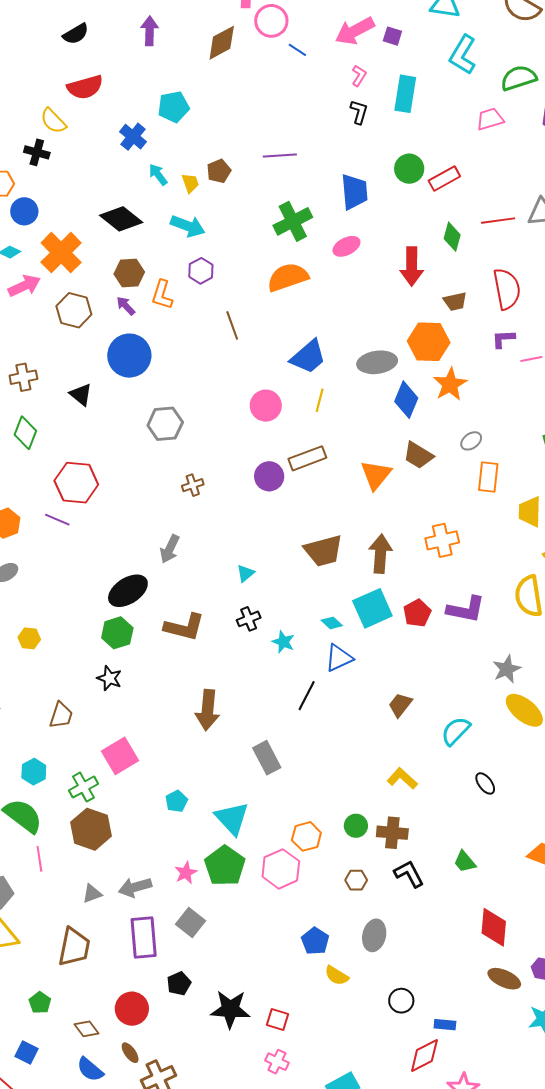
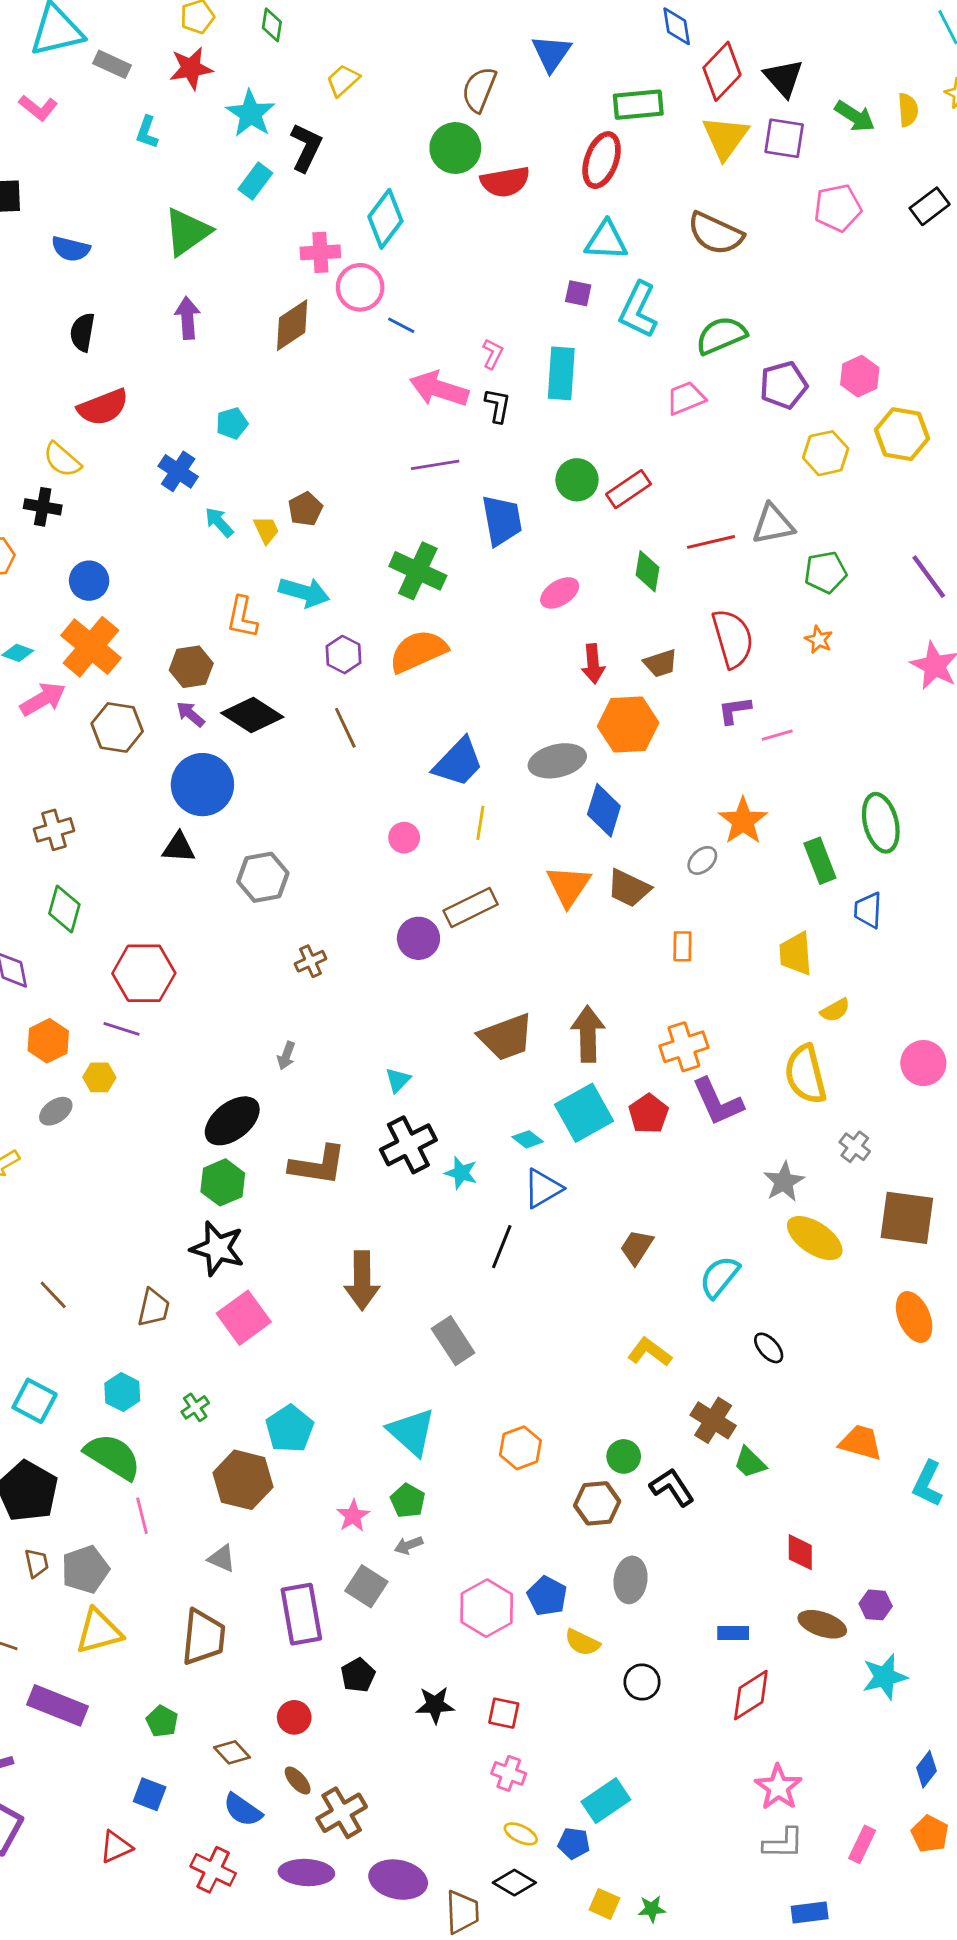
pink arrow: (355, 31) -> (439, 389), moved, turned 51
black semicircle: (76, 34) -> (82, 332), turned 136
purple square: (392, 36) -> (578, 293), moved
cyan pentagon: (173, 107) -> (232, 423), size x0.7
purple line: (280, 156) -> (435, 465), moved
blue circle: (24, 211) -> (89, 581), moved
black diamond: (121, 219) -> (252, 715), moved
green cross: (293, 221) -> (418, 571), turned -33
cyan arrow: (188, 226) -> (304, 592), moved
pink ellipse: (346, 246) -> (560, 593), moved
red arrow: (412, 266) -> (593, 664), moved, size x0.7
purple hexagon: (201, 271) -> (343, 655), moved
orange L-shape: (162, 295) -> (242, 617), moved
orange star: (450, 384) -> (743, 821), moved
black triangle: (81, 395) -> (179, 847), moved, turned -30
pink circle: (266, 406) -> (404, 838), size x0.7
orange triangle: (376, 475) -> (568, 886), moved
orange rectangle: (488, 477) -> (682, 946), moved, size x0.7
orange cross: (442, 540) -> (684, 1047), moved
gray arrow: (170, 549) -> (286, 1056), size x0.7
purple L-shape: (466, 609) -> (718, 1102), turned 60
black cross: (249, 619) -> (408, 1145), size x1.6
yellow hexagon: (29, 638) -> (99, 1077), moved
black star: (109, 678) -> (218, 1248), size x1.5
pink square: (120, 756) -> (244, 1318), moved
green cross: (83, 787) -> (195, 1407), size x0.7
cyan pentagon: (177, 801) -> (290, 1429), moved, size x1.5
green circle: (356, 826) -> (624, 1456), moved
brown hexagon: (91, 829) -> (243, 1480), moved
brown cross: (392, 833) -> (713, 1420), moved, turned 32
green pentagon: (225, 866) -> (408, 1501), size x0.6
pink hexagon: (281, 869) -> (487, 1608), moved
brown hexagon: (356, 880) -> (597, 1503), size x1.4
gray arrow: (135, 887) -> (409, 1545), moved, size x0.6
gray triangle: (92, 894) -> (222, 1558), turned 50
red diamond: (494, 927) -> (800, 1552), size x0.7
black circle: (401, 1001) -> (642, 1682), moved
red circle: (132, 1009) -> (294, 1717), size x0.7
black star: (230, 1009) -> (435, 1705), size x0.7
blue rectangle: (445, 1025) -> (733, 1633), moved
red diamond: (424, 1055) -> (751, 1695), moved

